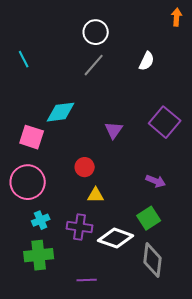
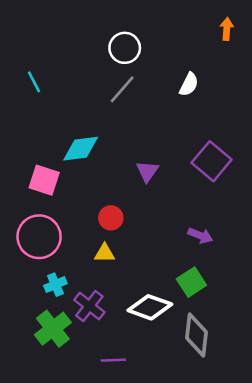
yellow triangle: (96, 195) -> (105, 253), moved
purple cross: (80, 227) -> (89, 306), moved, turned 30
green cross: (39, 255) -> (53, 329), turned -32

